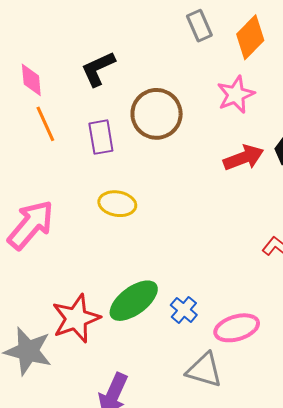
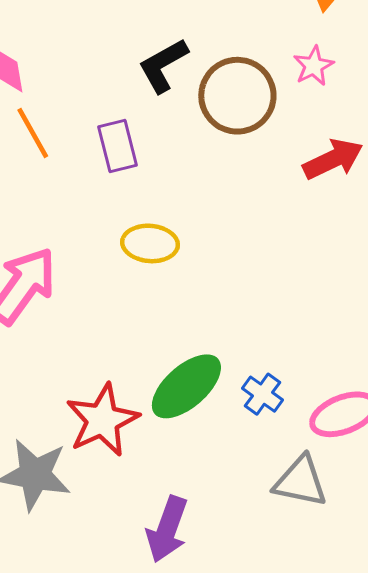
black L-shape: (98, 69) -> (163, 66), moved
pink star: (236, 95) -> (314, 66), size x0.7
brown circle: (157, 114) -> (237, 96), moved

